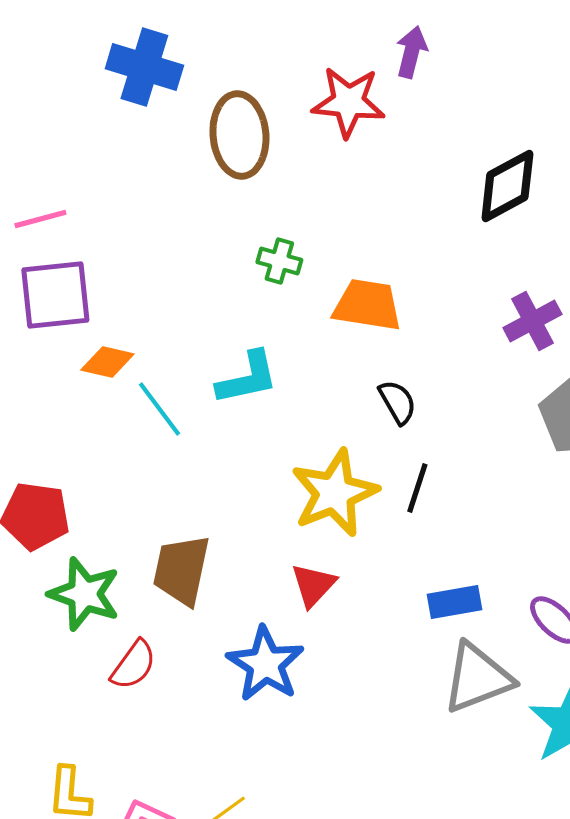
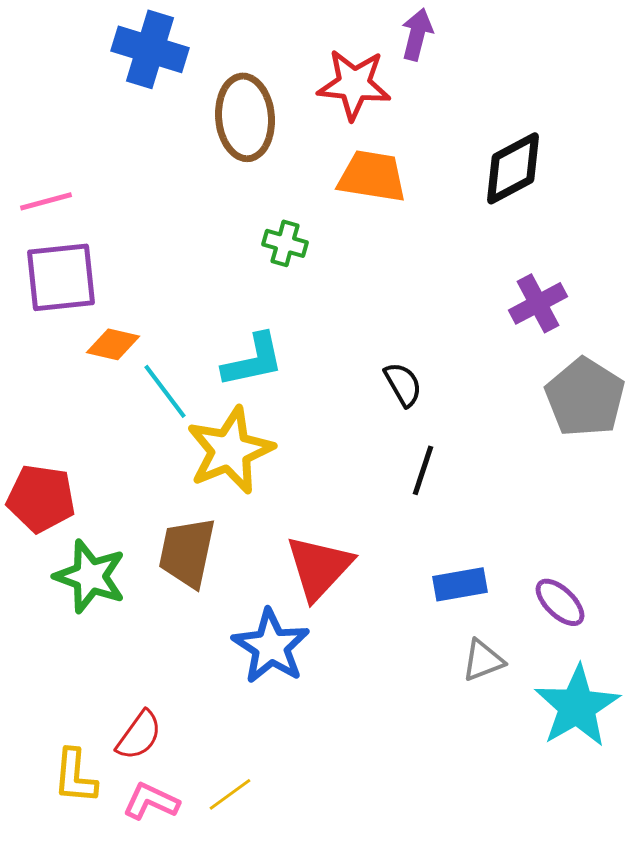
orange trapezoid: (367, 305) -> (372, 176), moved
yellow star: (334, 493) -> (230, 450), moved
red triangle: (313, 585) -> (319, 567), size x1.5
red semicircle: (133, 665) -> (139, 735), moved
gray triangle: (477, 678) -> (483, 660), size x0.6

